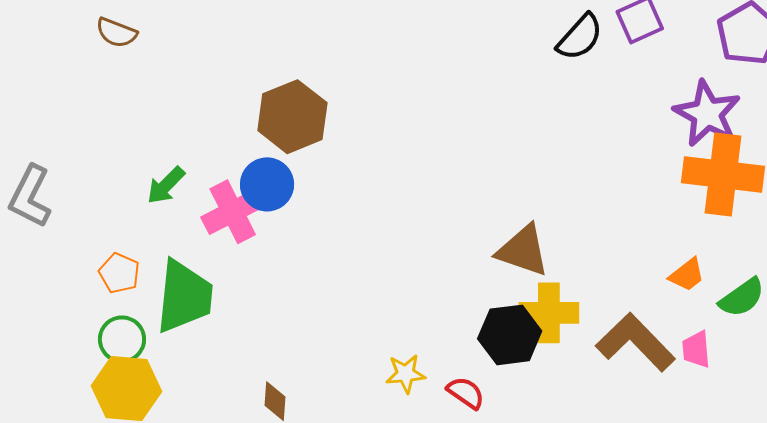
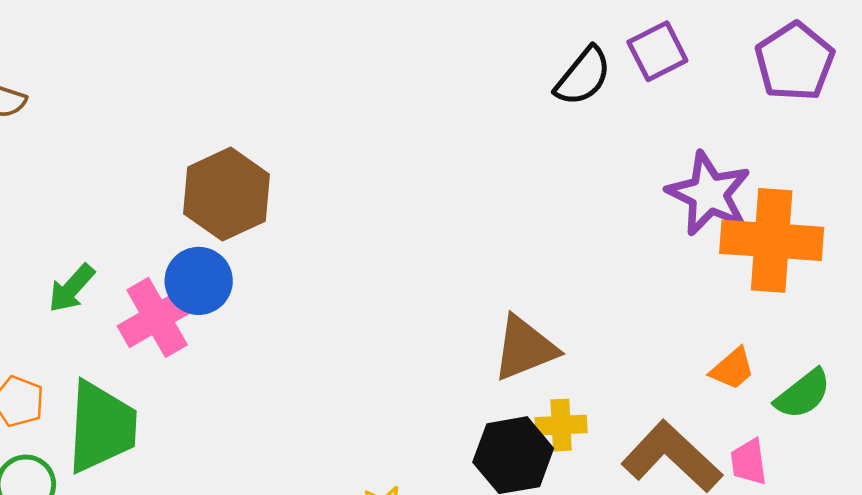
purple star: (707, 114) -> (709, 194), moved
brown triangle: (523, 250) -> (525, 348), turned -38
yellow cross: (549, 313) -> (561, 425), size x0.7

